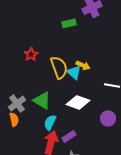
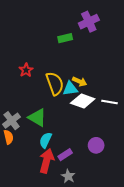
cyan triangle: (74, 72) -> (70, 89), turned -49
white diamond: (78, 102) -> (83, 101), moved
purple circle: (108, 118) -> (96, 145), moved

